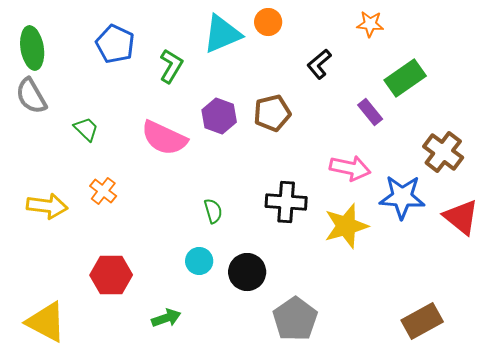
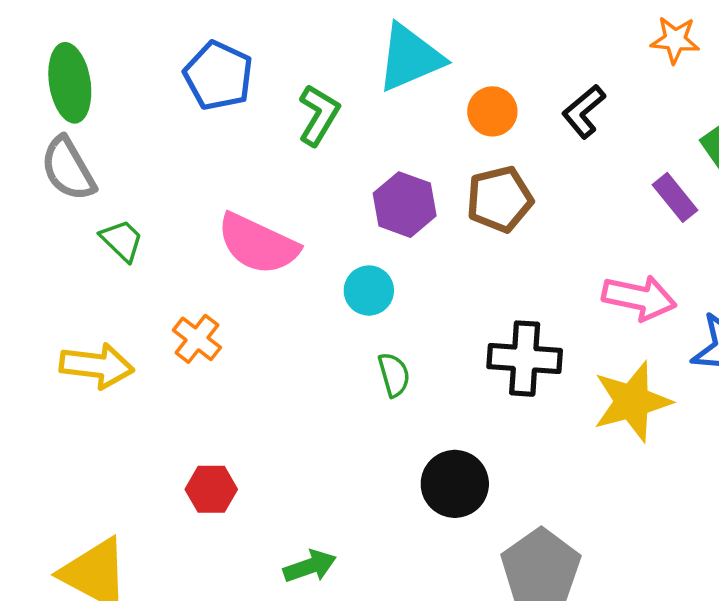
orange circle: (268, 22) -> (492, 111), moved
green trapezoid: (86, 129) -> (122, 240), moved
pink semicircle: (164, 138) -> (258, 244), moved
cyan circle: (199, 261) -> (369, 291), moved
red hexagon: (111, 275) -> (211, 489), size x0.7

